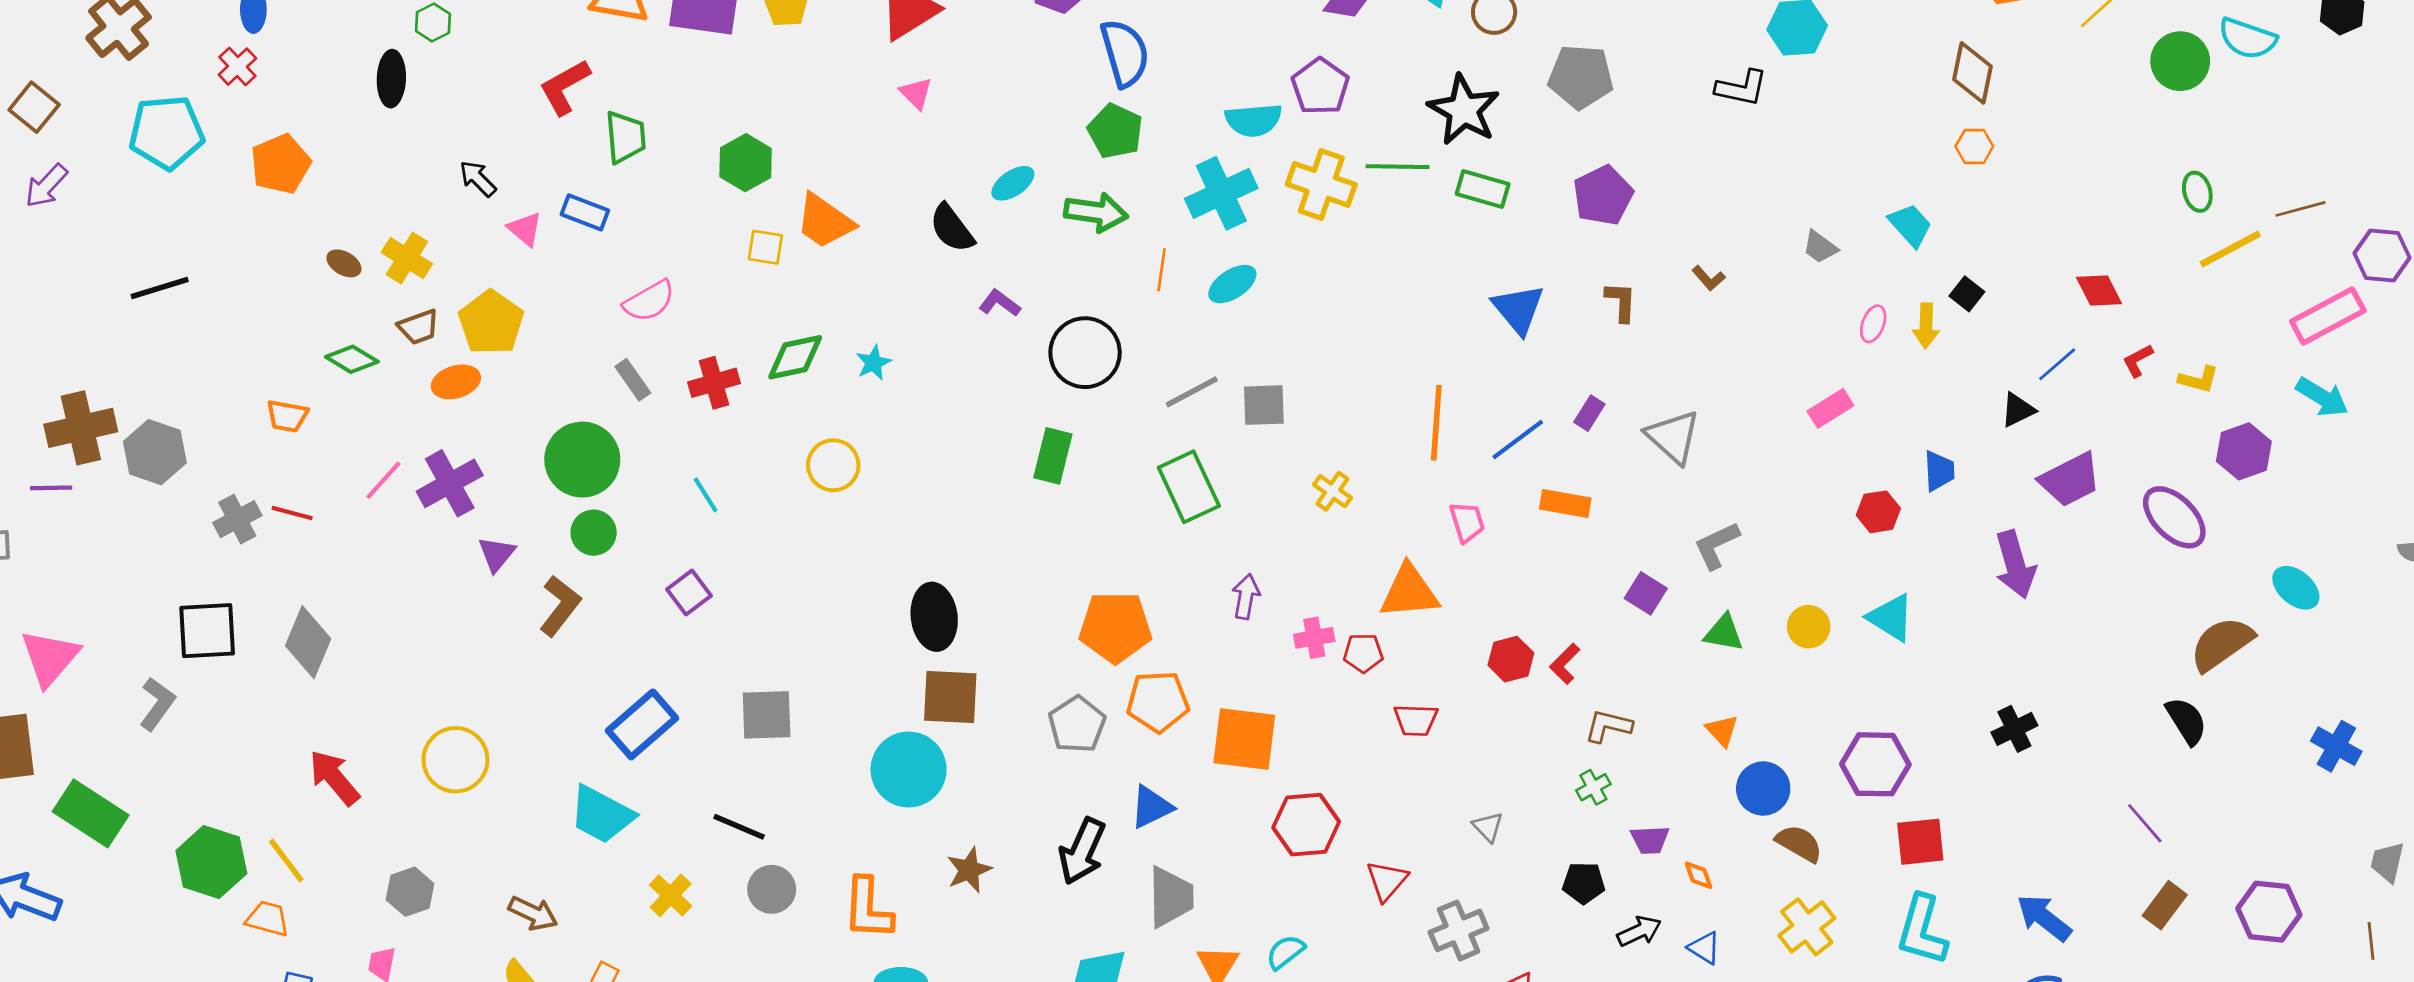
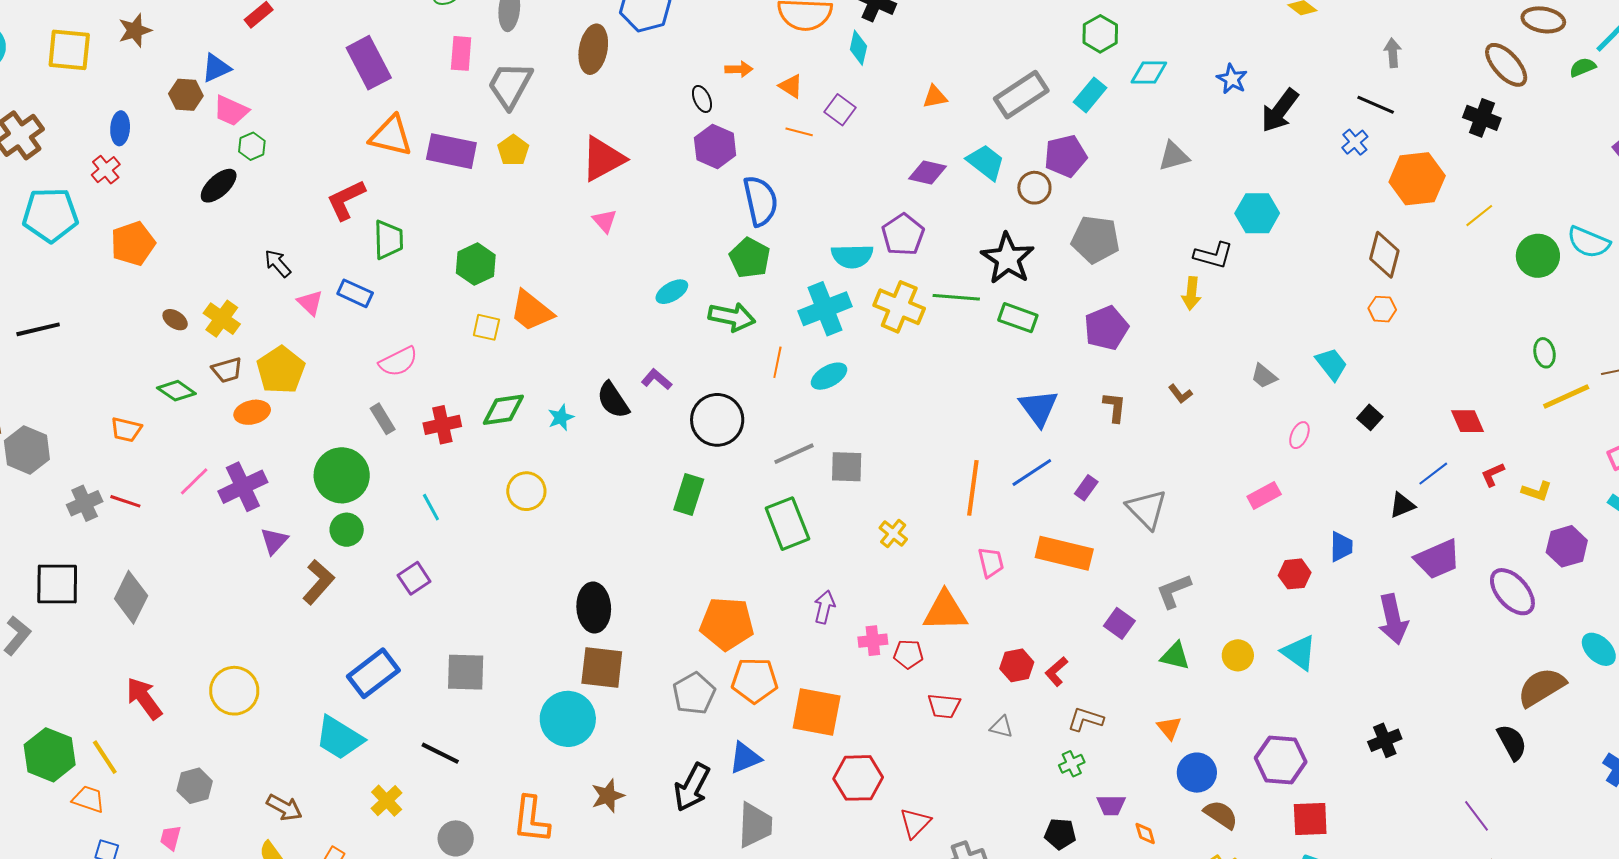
black ellipse: (391, 79) -> (219, 186), turned 42
black semicircle: (952, 228) -> (613, 400), moved
yellow arrow: (1926, 326) -> (1191, 293), moved
blue line: (1518, 439) -> (1032, 473), moved
orange rectangle: (1565, 503) -> (1064, 553), size x1.5
gray triangle: (1488, 827) -> (1001, 727), moved, turned -35
gray circle: (772, 889) -> (456, 838), moved

